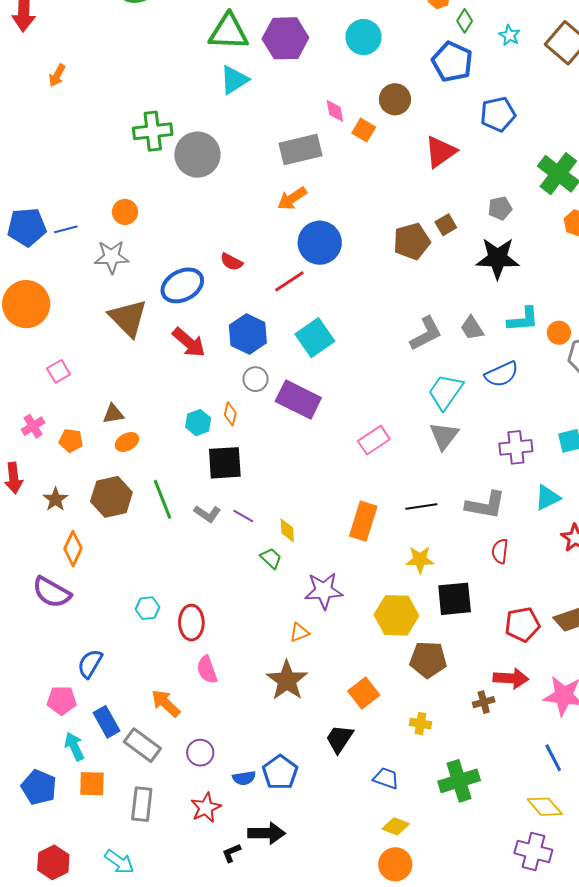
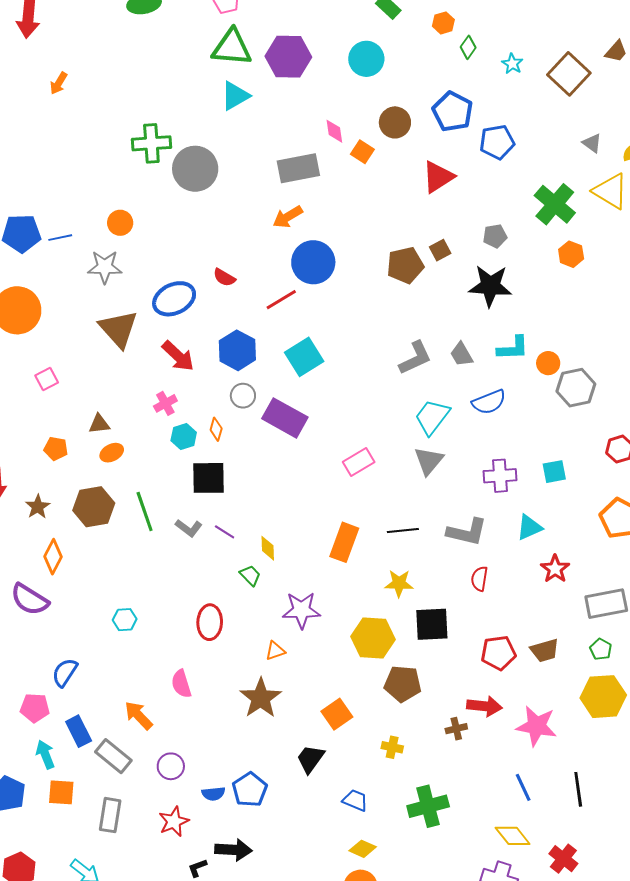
blue pentagon: (452, 62) -> (453, 112), moved
pink cross: (33, 426) -> (165, 403), moved
red ellipse: (191, 623) -> (210, 622), moved

